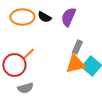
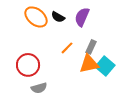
orange ellipse: (22, 17) -> (36, 17), turned 40
orange line: (28, 54) -> (67, 48), moved

